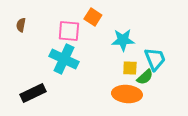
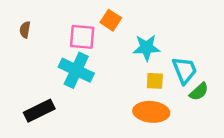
green semicircle: (145, 77) -> (199, 92), moved

